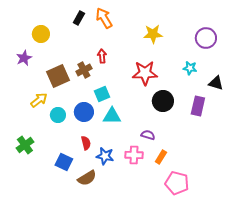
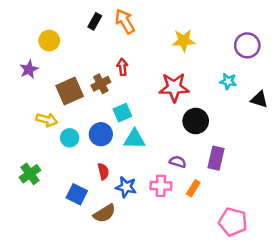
yellow arrow: (39, 100) -> (47, 120), turned 54
purple rectangle: (198, 106) -> (216, 158), moved
pink pentagon: (177, 183) -> (233, 222), moved

